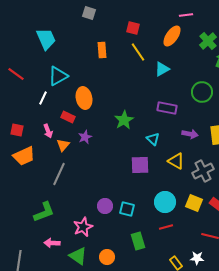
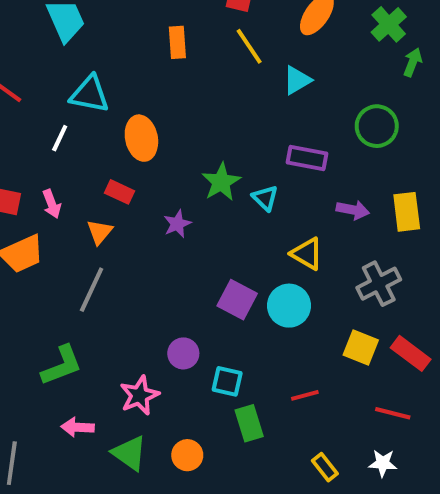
cyan triangle: (58, 76) -> (90, 94), turned 40
red rectangle: (68, 117) -> (119, 192), moved
pink arrow: (48, 131) -> (52, 204), moved
purple star: (85, 137) -> (177, 224), moved
cyan triangle: (153, 139) -> (265, 198), moved
yellow triangle: (176, 161) -> (307, 254), moved
purple square: (140, 165) -> (237, 300), moved, turned 30
cyan circle: (165, 202) -> (289, 306), moved
cyan square: (127, 209) -> (227, 381), moved
white star: (197, 258) -> (383, 463), moved

